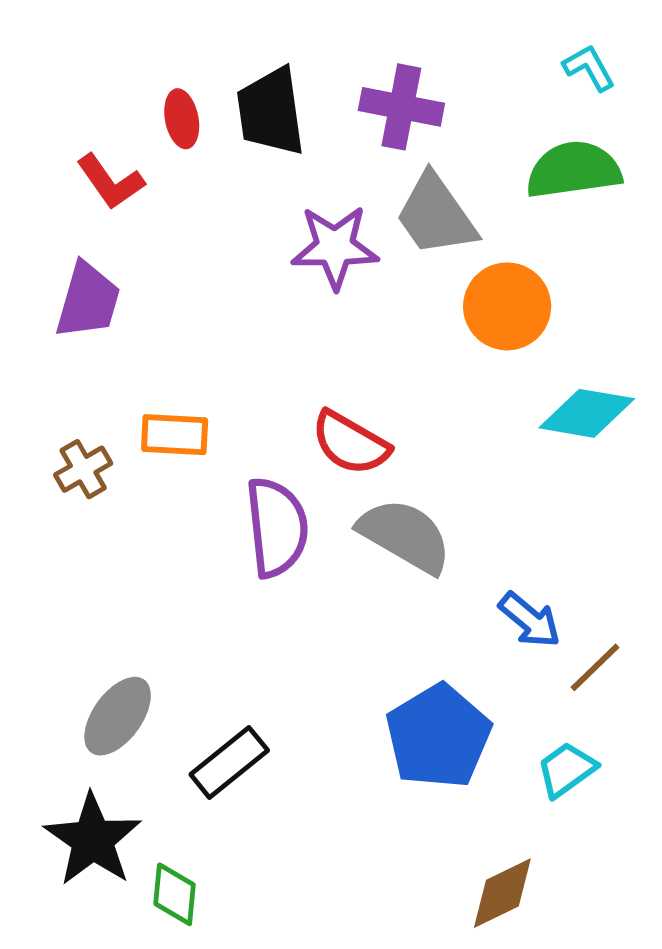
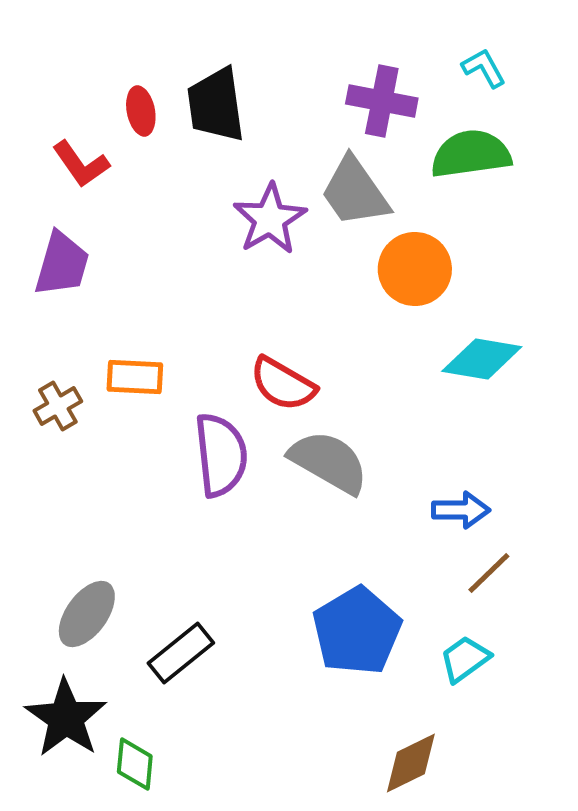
purple cross: (401, 107) -> (382, 101), moved
purple star: (335, 247) -> (270, 219), turned -30
blue arrow: (530, 620) -> (461, 510), moved, turned -40

